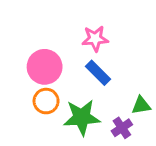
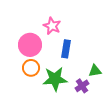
pink star: (95, 39) -> (52, 26), moved, turned 30
blue rectangle: (98, 73) -> (66, 49), turned 54

